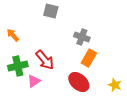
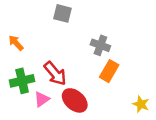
red ellipse: (79, 82) -> (75, 100), moved

